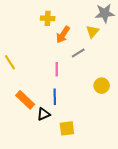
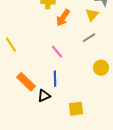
gray line: (78, 53) -> (89, 38), moved
pink line: (57, 69) -> (57, 52), turned -40
yellow square: (67, 128) -> (76, 109), moved

